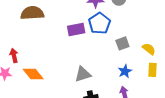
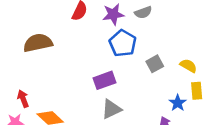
purple rectangle: (76, 30) -> (105, 80), moved
blue star: (125, 71) -> (178, 103), moved

